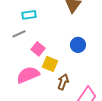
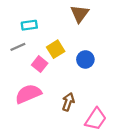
yellow square: (50, 64) -> (56, 49), moved, turned 35

